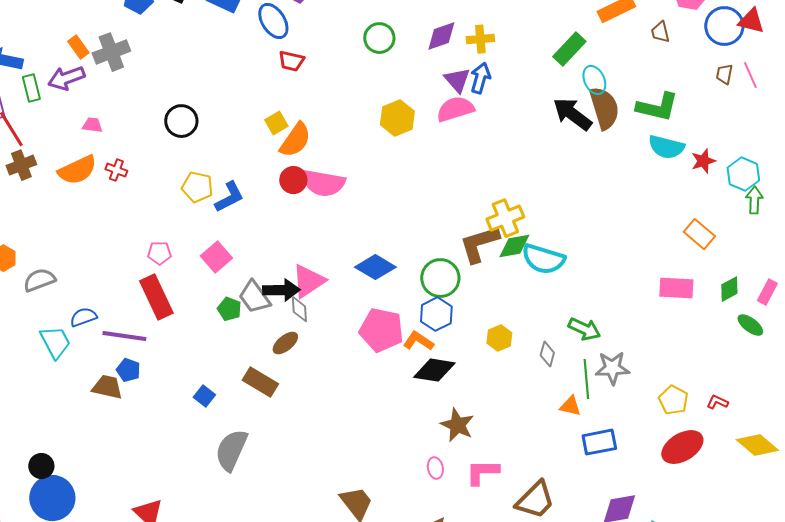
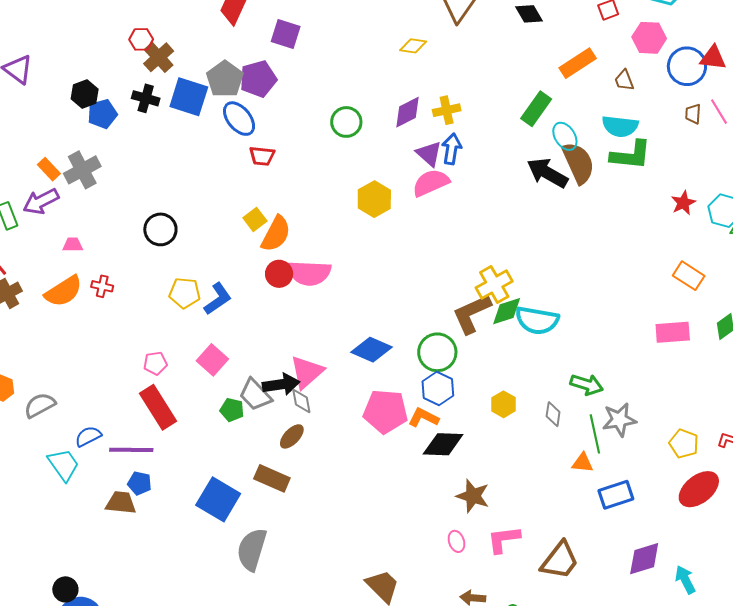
cyan semicircle: (666, 147) -> (620, 126), moved
blue square: (204, 396) -> (218, 499), size x2.0

